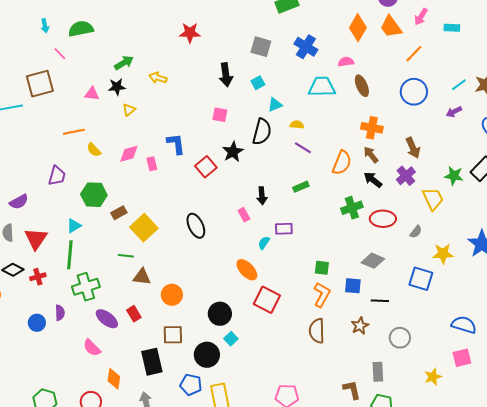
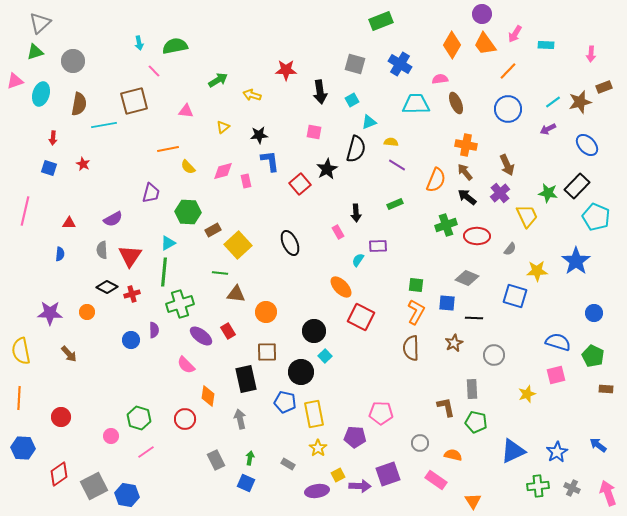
red star: (190, 33) -> (286, 70), moved
black star: (117, 87) -> (259, 135), moved

